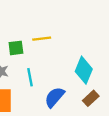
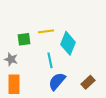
cyan diamond: (84, 70) -> (68, 43), moved
cyan line: (30, 77) -> (50, 60), moved

